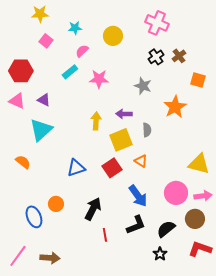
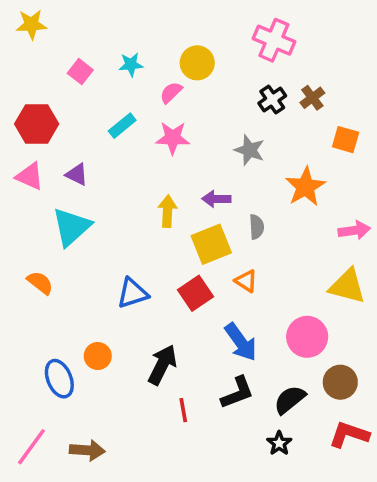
yellow star: (40, 14) -> (31, 24), moved
cyan star: (75, 28) -> (131, 65), moved
pink semicircle: (82, 51) -> (171, 92), moved
pink arrow: (203, 196) -> (354, 230), moved

